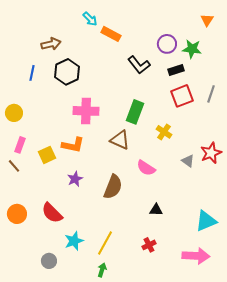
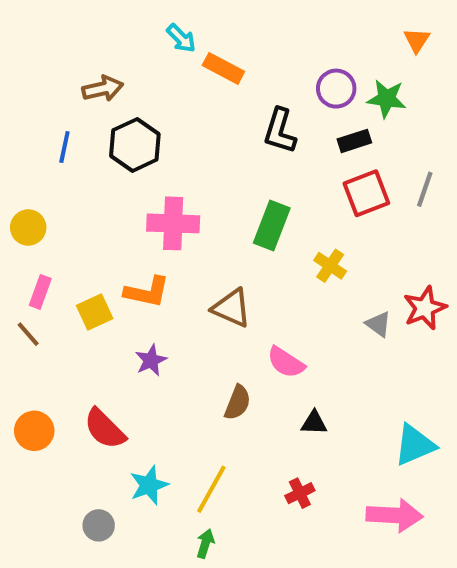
black L-shape: (139, 65) -> (280, 131), turned 55
brown triangle: (120, 140) -> (231, 308), moved
pink semicircle: (146, 168) -> (286, 362), moved
brown semicircle: (113, 187) -> (238, 403), moved, size x0.7

